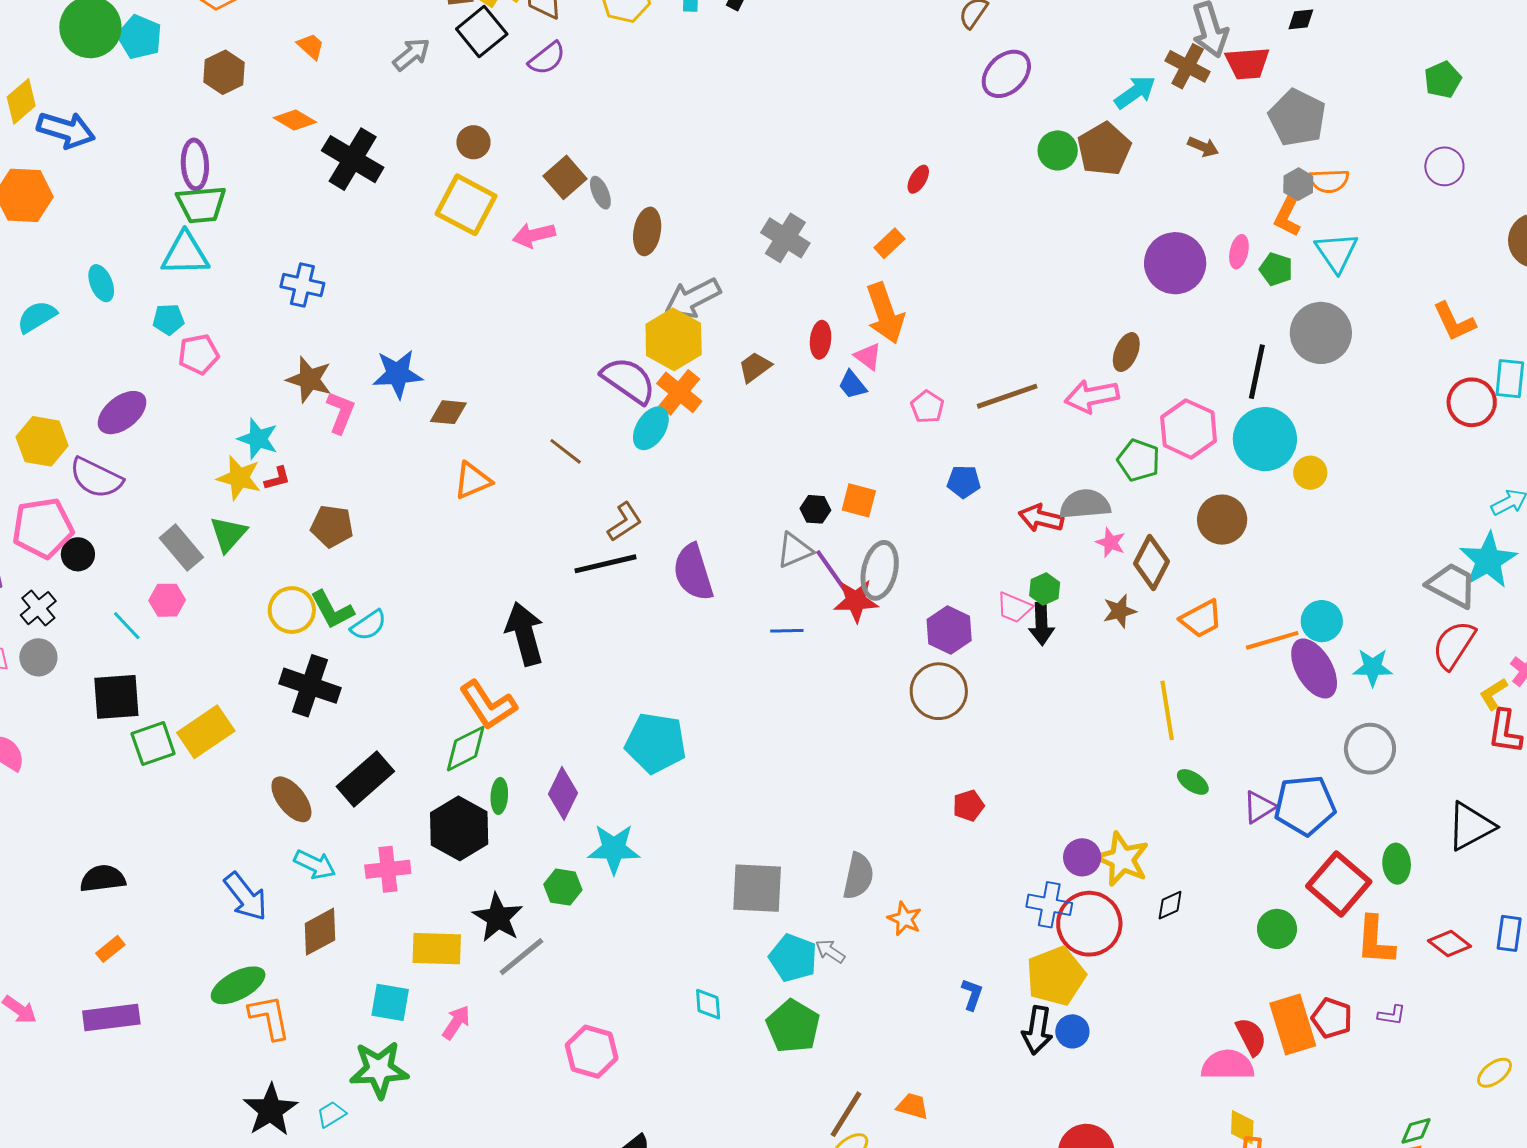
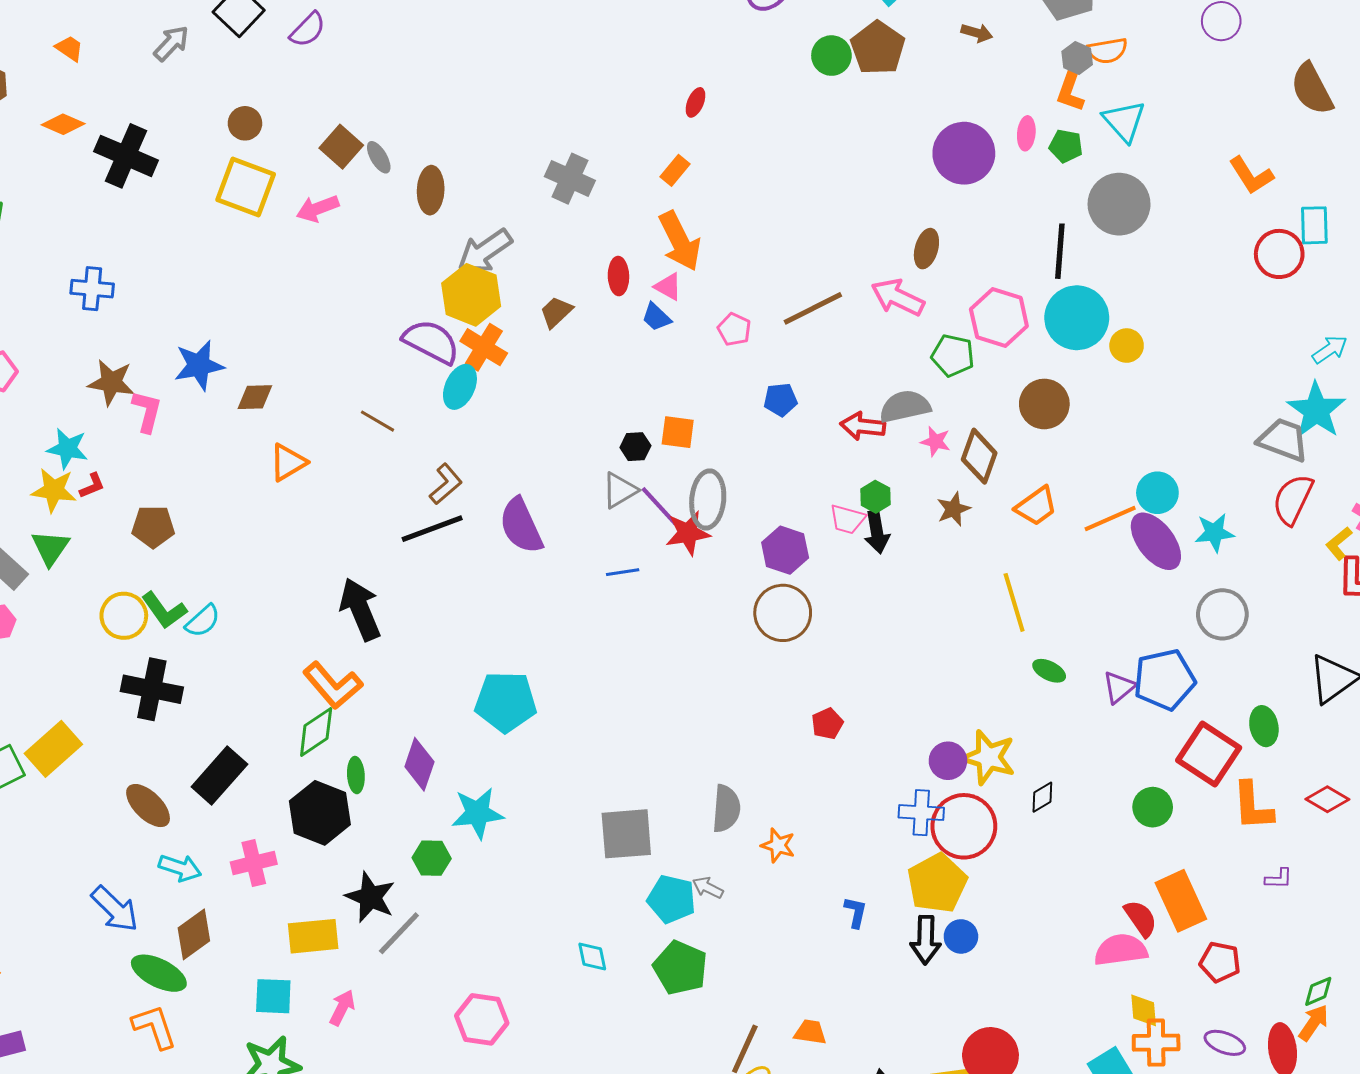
pink arrow: (1092, 396) -> (898, 297), turned 44
green ellipse: (238, 985) -> (159, 973), moved, turned 62
red pentagon: (1332, 1018) -> (1220, 962), moved

